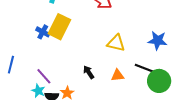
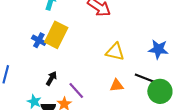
black arrow: (89, 72) -> (51, 78), moved, turned 64
purple line: (44, 76) -> (76, 90), moved

